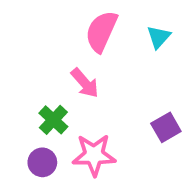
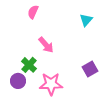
pink semicircle: (101, 31) -> (33, 12), moved, size x0.6
purple circle: (42, 162) -> (18, 81), moved

